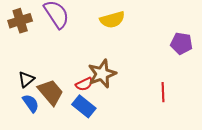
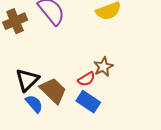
brown star: (102, 74) -> (103, 67), size x0.7
black triangle: (26, 79) -> (27, 80), size x1.4

